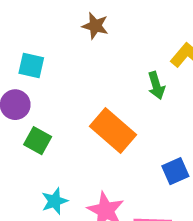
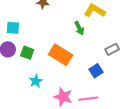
green square: (38, 141) -> (27, 53), moved
cyan star: (55, 201) -> (36, 81), moved

